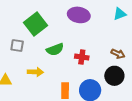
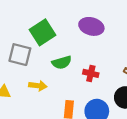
gray square: (17, 46) -> (20, 55), size x1.5

